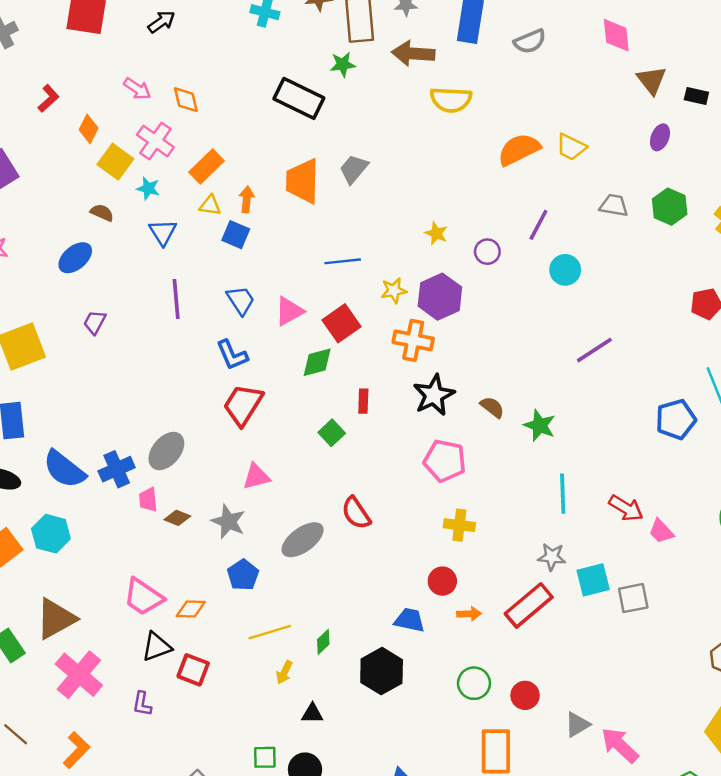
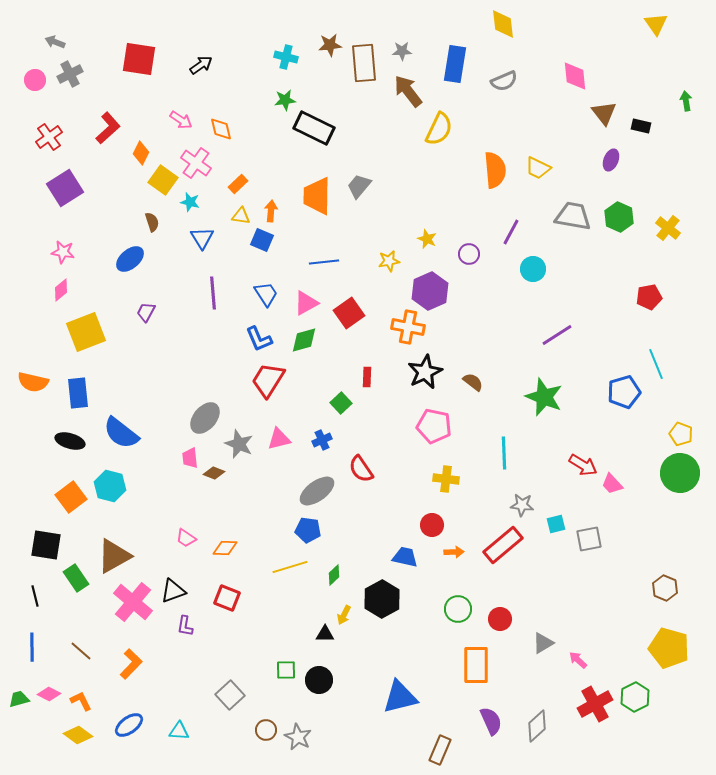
brown arrow: (413, 53) -> (408, 91), turned 48
green star: (343, 64) -> (285, 100), moved
red L-shape: (48, 98) -> (108, 128), size x1.4
yellow semicircle: (451, 100) -> (439, 129), turned -68
orange semicircle: (519, 150) -> (495, 170), turned 111
orange rectangle: (207, 167) -> (238, 184), size x0.7
gray trapezoid: (614, 205) -> (573, 216), size x1.5
brown semicircle: (102, 213) -> (152, 222), turned 48
blue line: (343, 261) -> (324, 262), moved
yellow star: (394, 291) -> (389, 261), moved
green diamond: (317, 362) -> (304, 340), moved
green star: (540, 425) -> (544, 397), moved, size x1.4
blue cross: (117, 469) -> (322, 440), moved, size x0.7
cyan line: (563, 494) -> (504, 453), moved
gray star: (228, 522) -> (239, 444), moved
blue pentagon: (243, 575) -> (308, 530), moved, turned -30
cyan square: (593, 580) -> (556, 524), size x0.7
pink trapezoid: (143, 597) -> (186, 538), size x0.6
black triangle: (157, 647) -> (173, 591), moved
yellow arrow: (284, 672) -> (344, 615), moved
pink arrow: (620, 745) -> (578, 660), size x0.6

